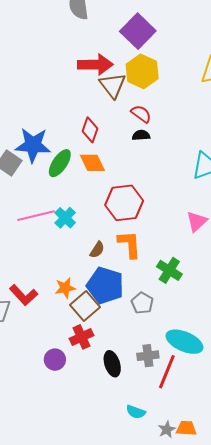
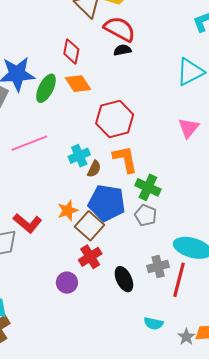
red semicircle: (141, 114) -> (120, 29), size x1.5
cyan cross: (65, 218) -> (79, 156), moved, turned 30
green cross: (169, 270) -> (148, 187), moved

